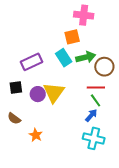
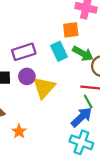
green arrow: (86, 57) -> (83, 54), turned 36
purple circle: (38, 94) -> (27, 76), moved
blue arrow: (91, 115) -> (82, 117), size x1.5

